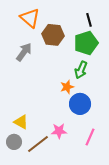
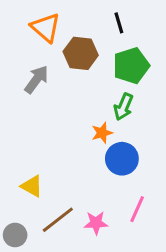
black line: (89, 20) -> (119, 23), moved
pink star: (59, 131) -> (96, 223), moved
gray circle: (14, 142) -> (15, 235), moved

